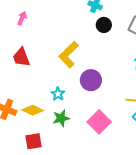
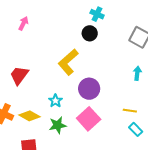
black circle: (104, 25) -> (90, 33), moved
red trapezoid: (21, 57) -> (19, 75), moved, turned 55
pink square: (99, 122) -> (89, 119), moved

